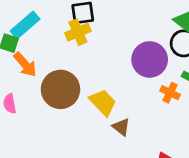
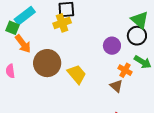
purple circle: (150, 59) -> (112, 46), size x0.7
brown triangle: (121, 127) -> (116, 86), moved

